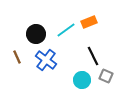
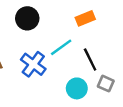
cyan line: (66, 30) -> (61, 47), moved
black circle: (36, 34) -> (27, 18), moved

